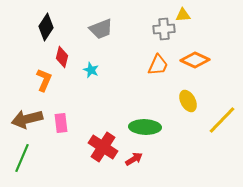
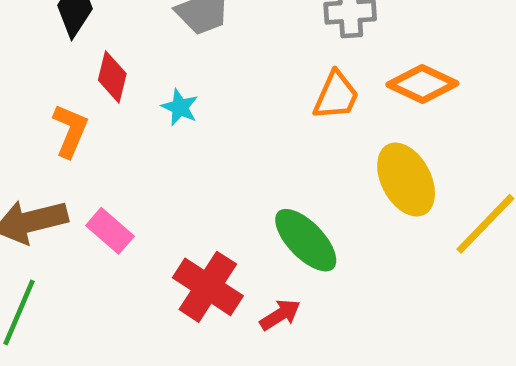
yellow ellipse: (188, 101) -> (406, 180), size x1.4
pink rectangle: (61, 123) -> (110, 231), turned -42
green ellipse: (145, 127) -> (306, 240), turned 44

